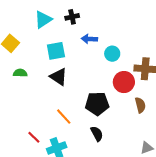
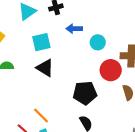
orange line: (64, 117) -> (41, 116), moved

